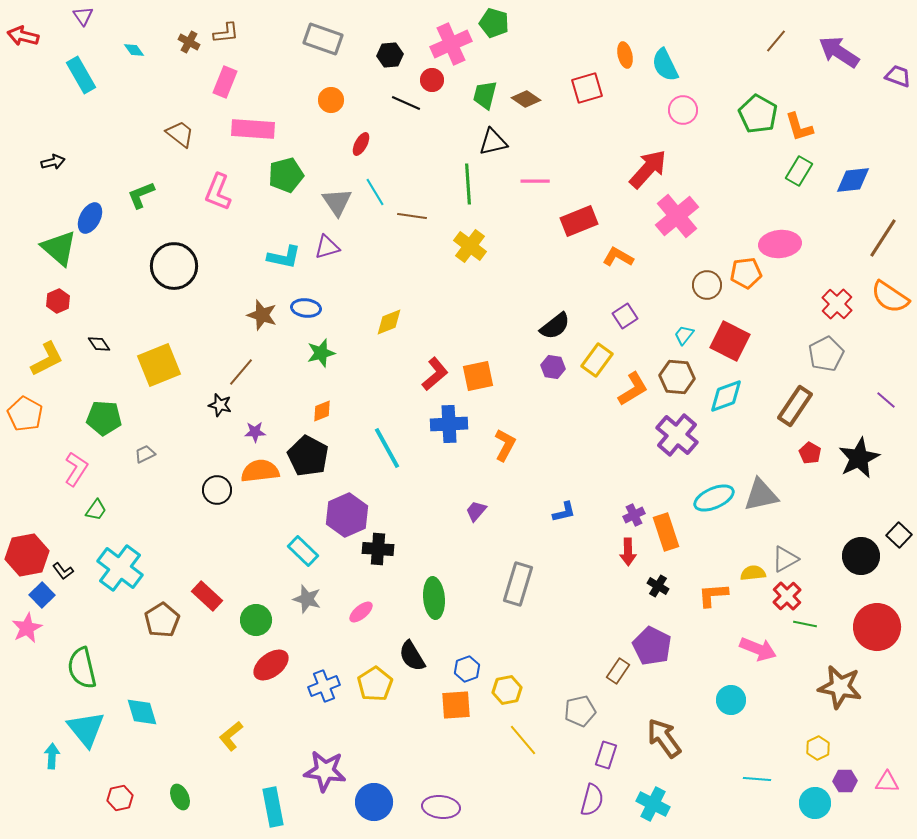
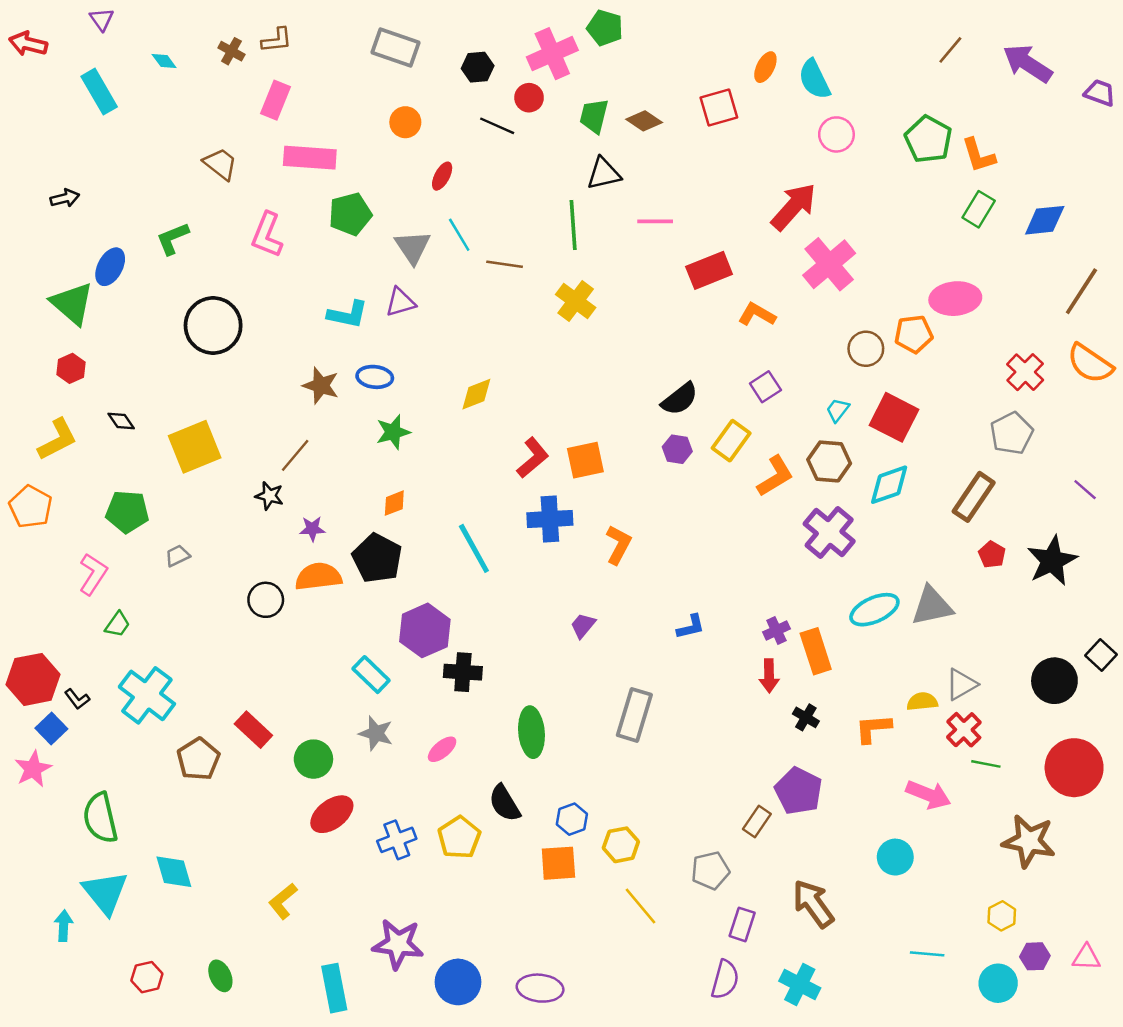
orange ellipse: (625, 55) -> (765, 67), turned 40

